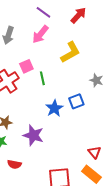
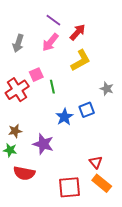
red arrow: (78, 15) -> (78, 32), moved
red triangle: (94, 152) -> (96, 162), moved
red semicircle: (14, 164) -> (24, 173), size x1.5

